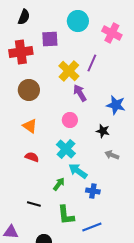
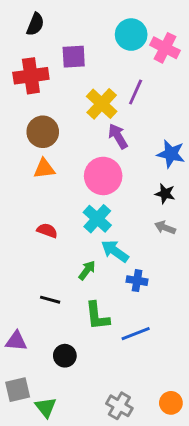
cyan circle: (78, 21) -> (131, 35), moved
pink circle: (70, 120) -> (103, 176), size x1.6
orange triangle: (30, 126) -> (44, 169), moved, turned -42
black star: (103, 131) -> (165, 194), moved

